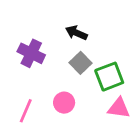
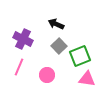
pink line: (26, 111) -> (19, 67), moved

